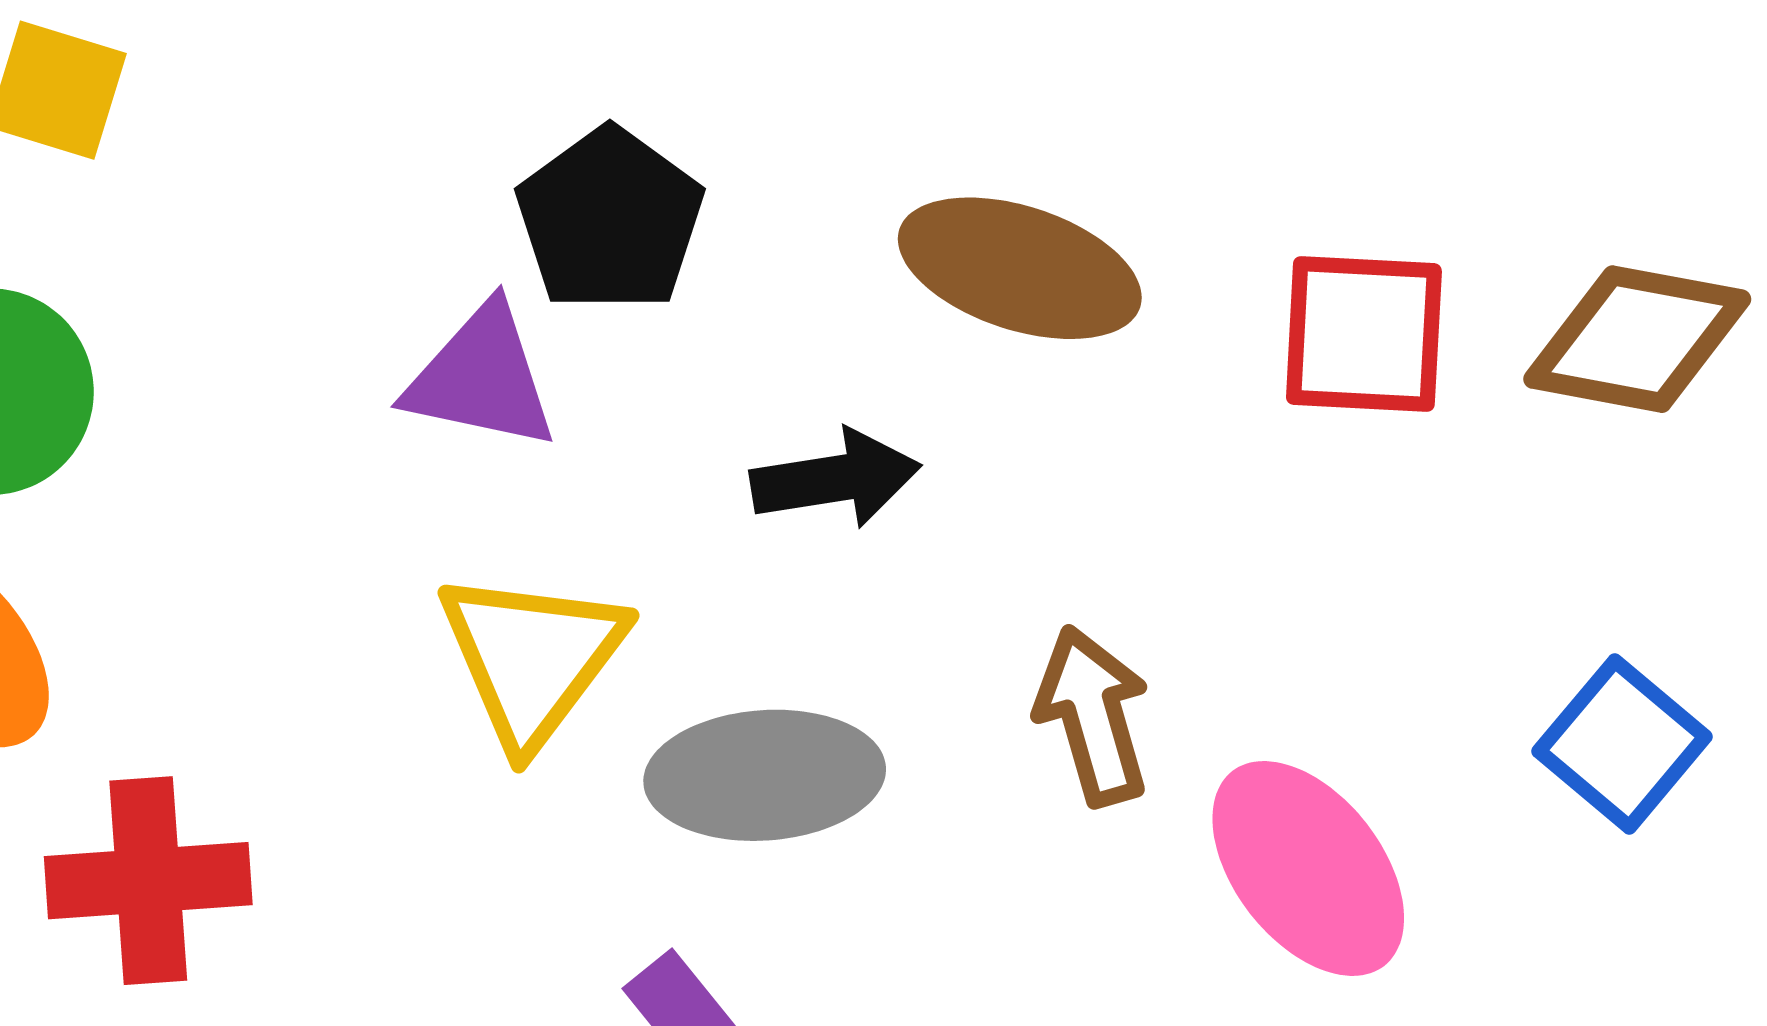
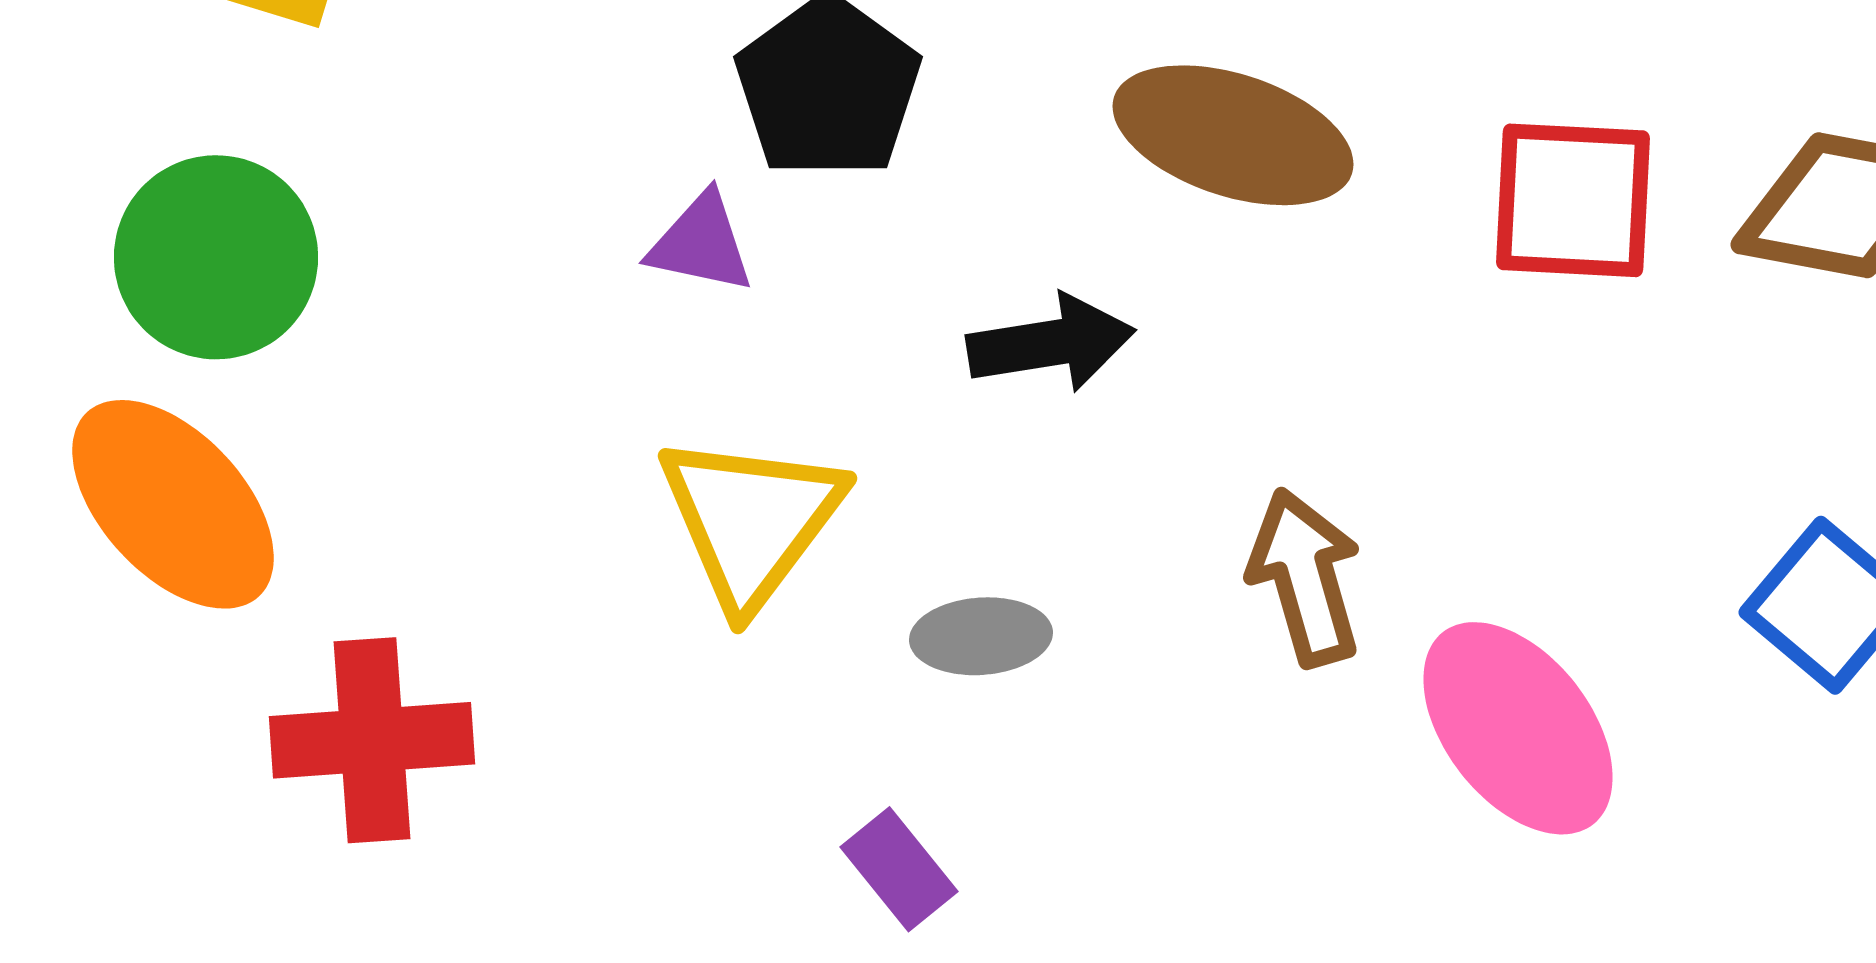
purple triangle: (481, 378) -> (701, 243), size x0.7
gray ellipse: (765, 775) -> (981, 636), size x0.6

